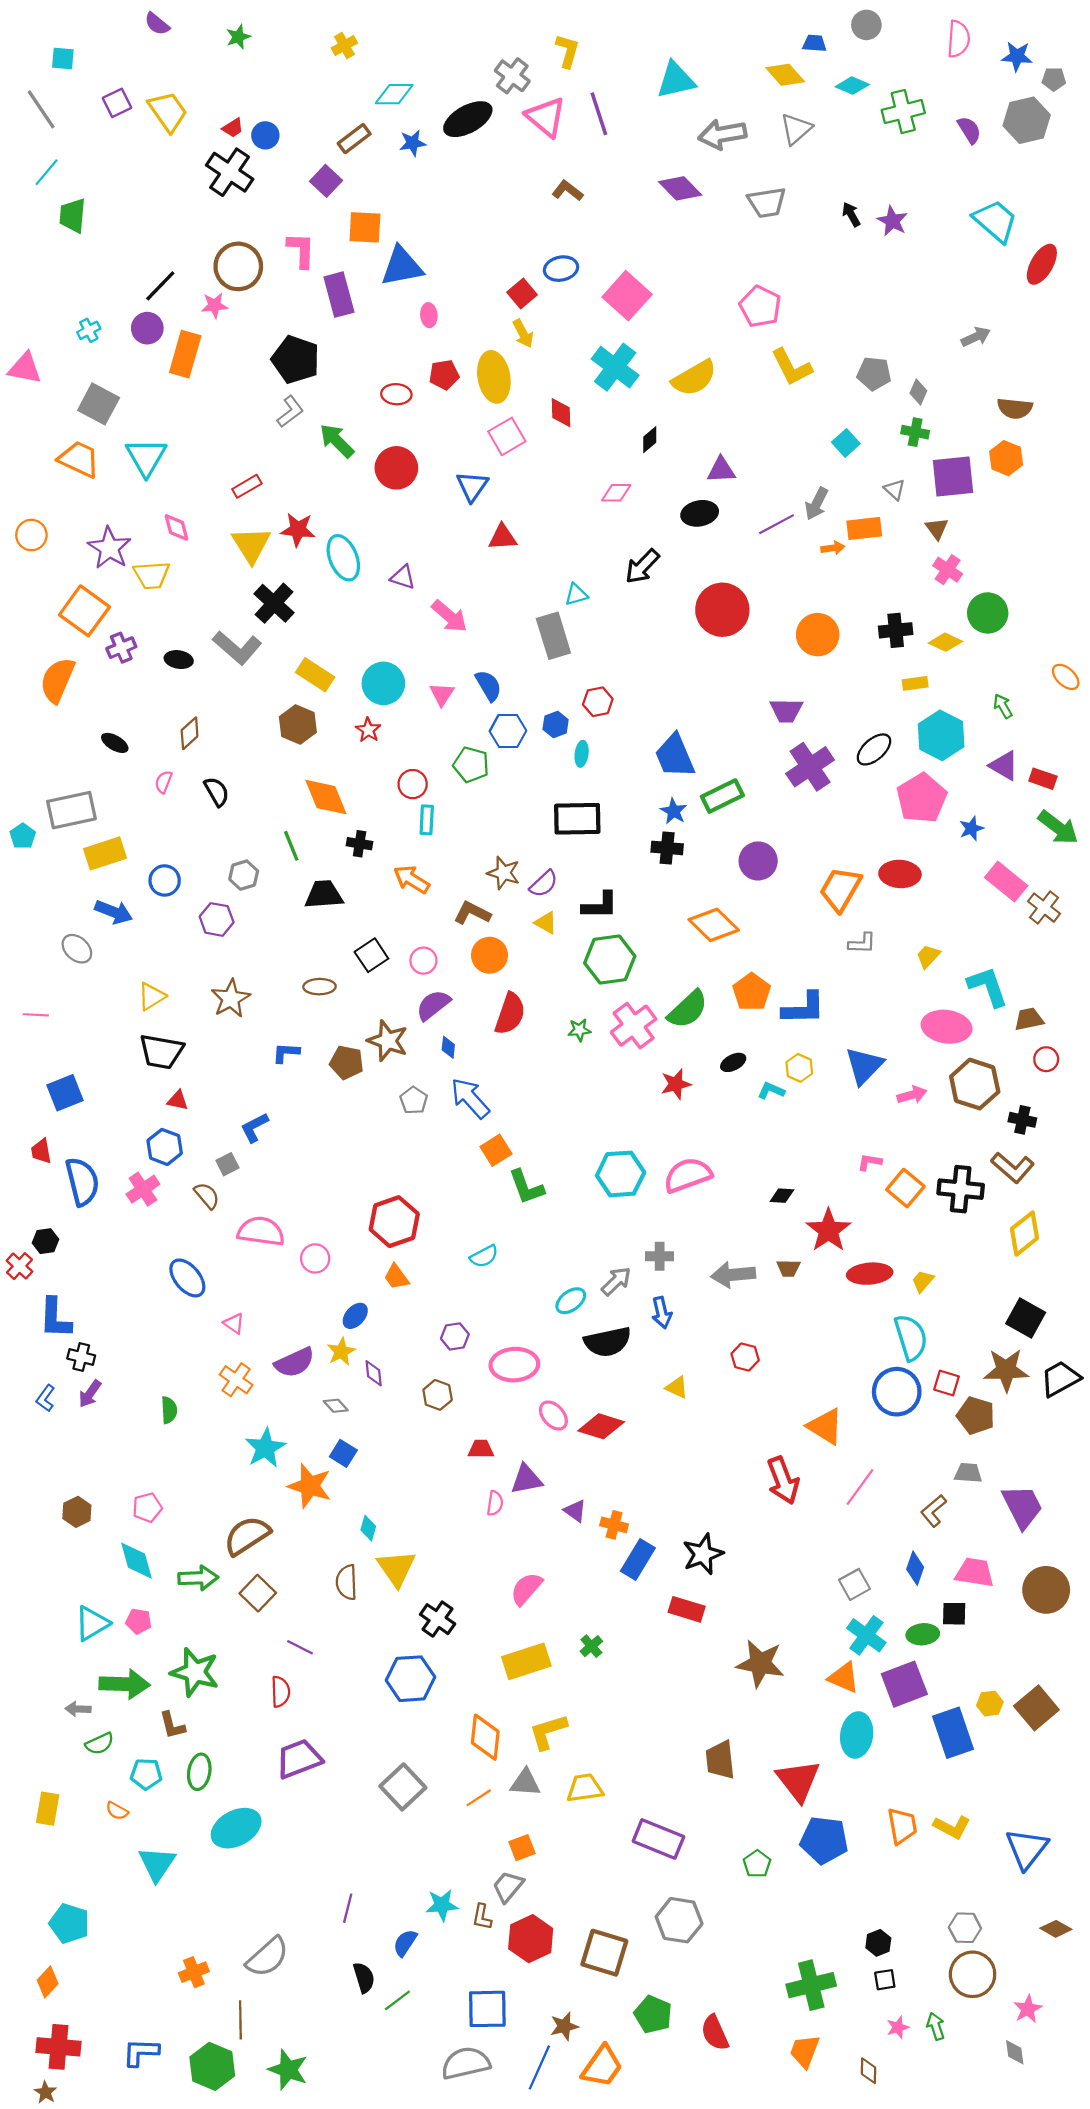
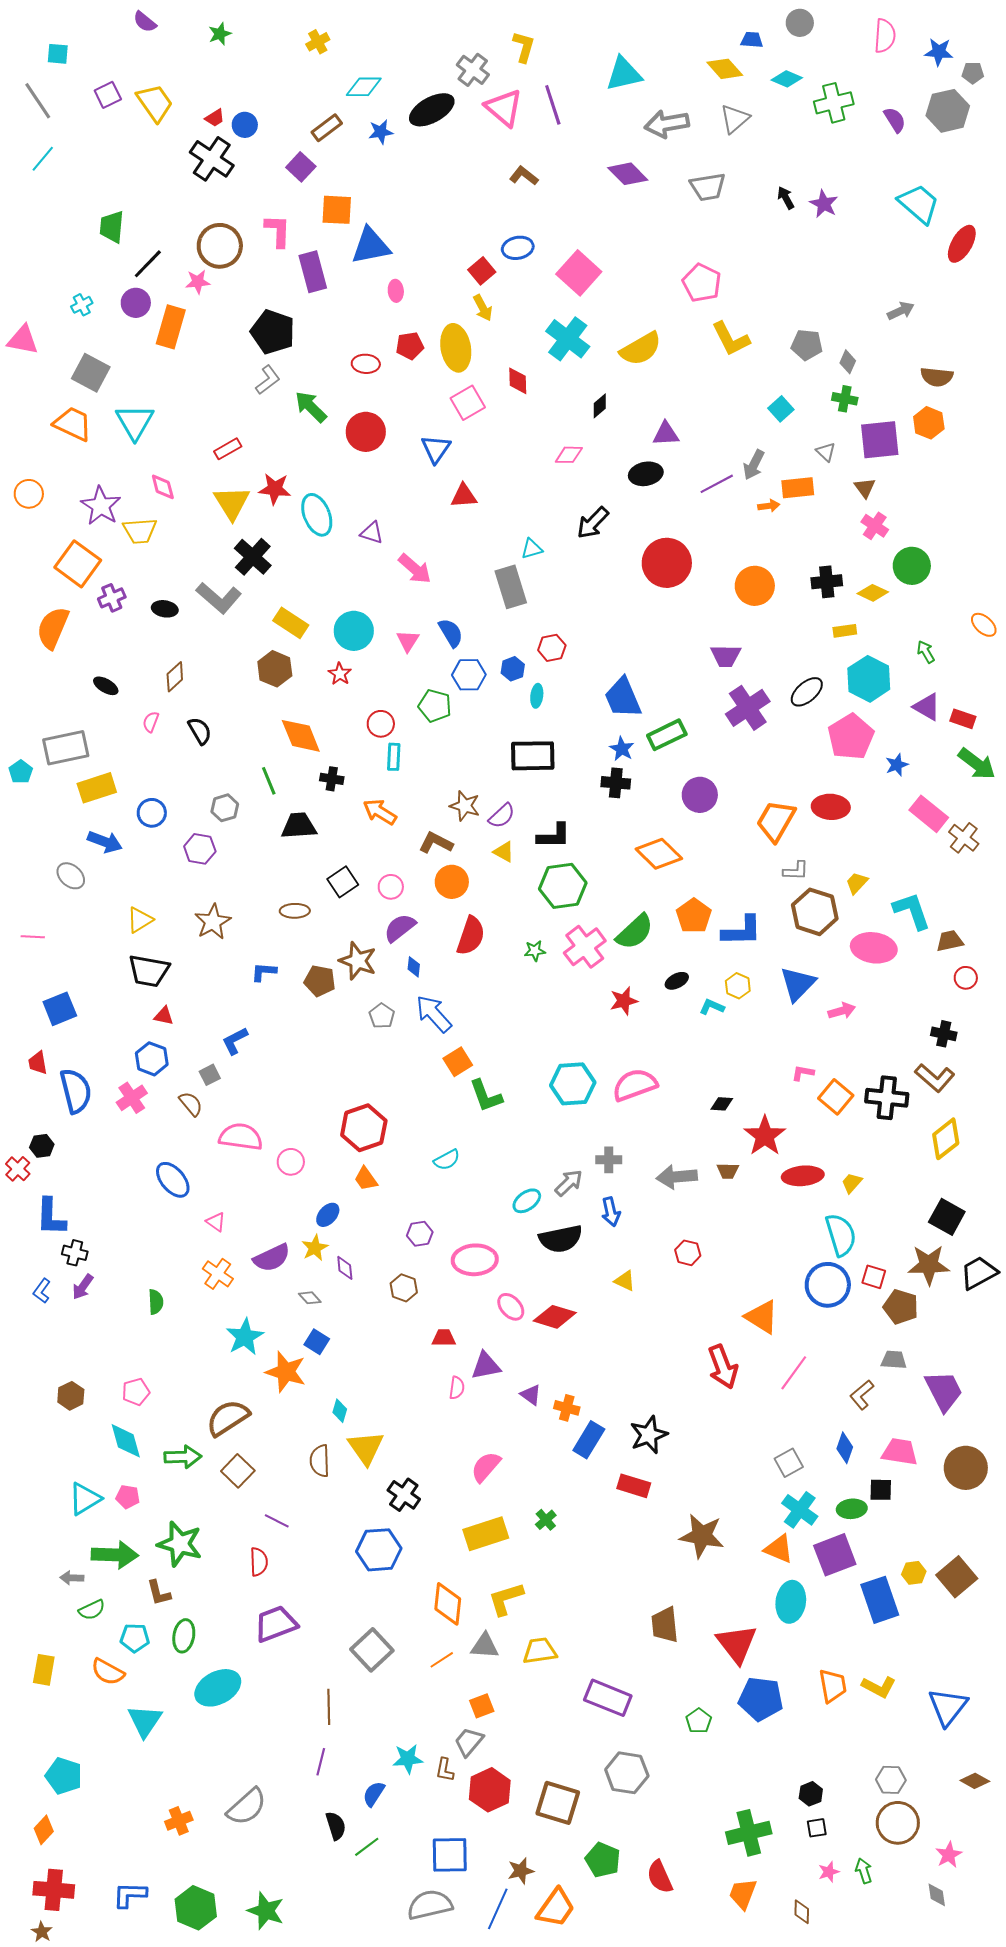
green trapezoid: (73, 216) -> (112, 227), moved
brown hexagon: (975, 1084) -> (815, 912), moved
orange semicircle: (117, 1811) -> (108, 1672), size x1.6
brown line: (240, 2020) -> (329, 1707), moved

